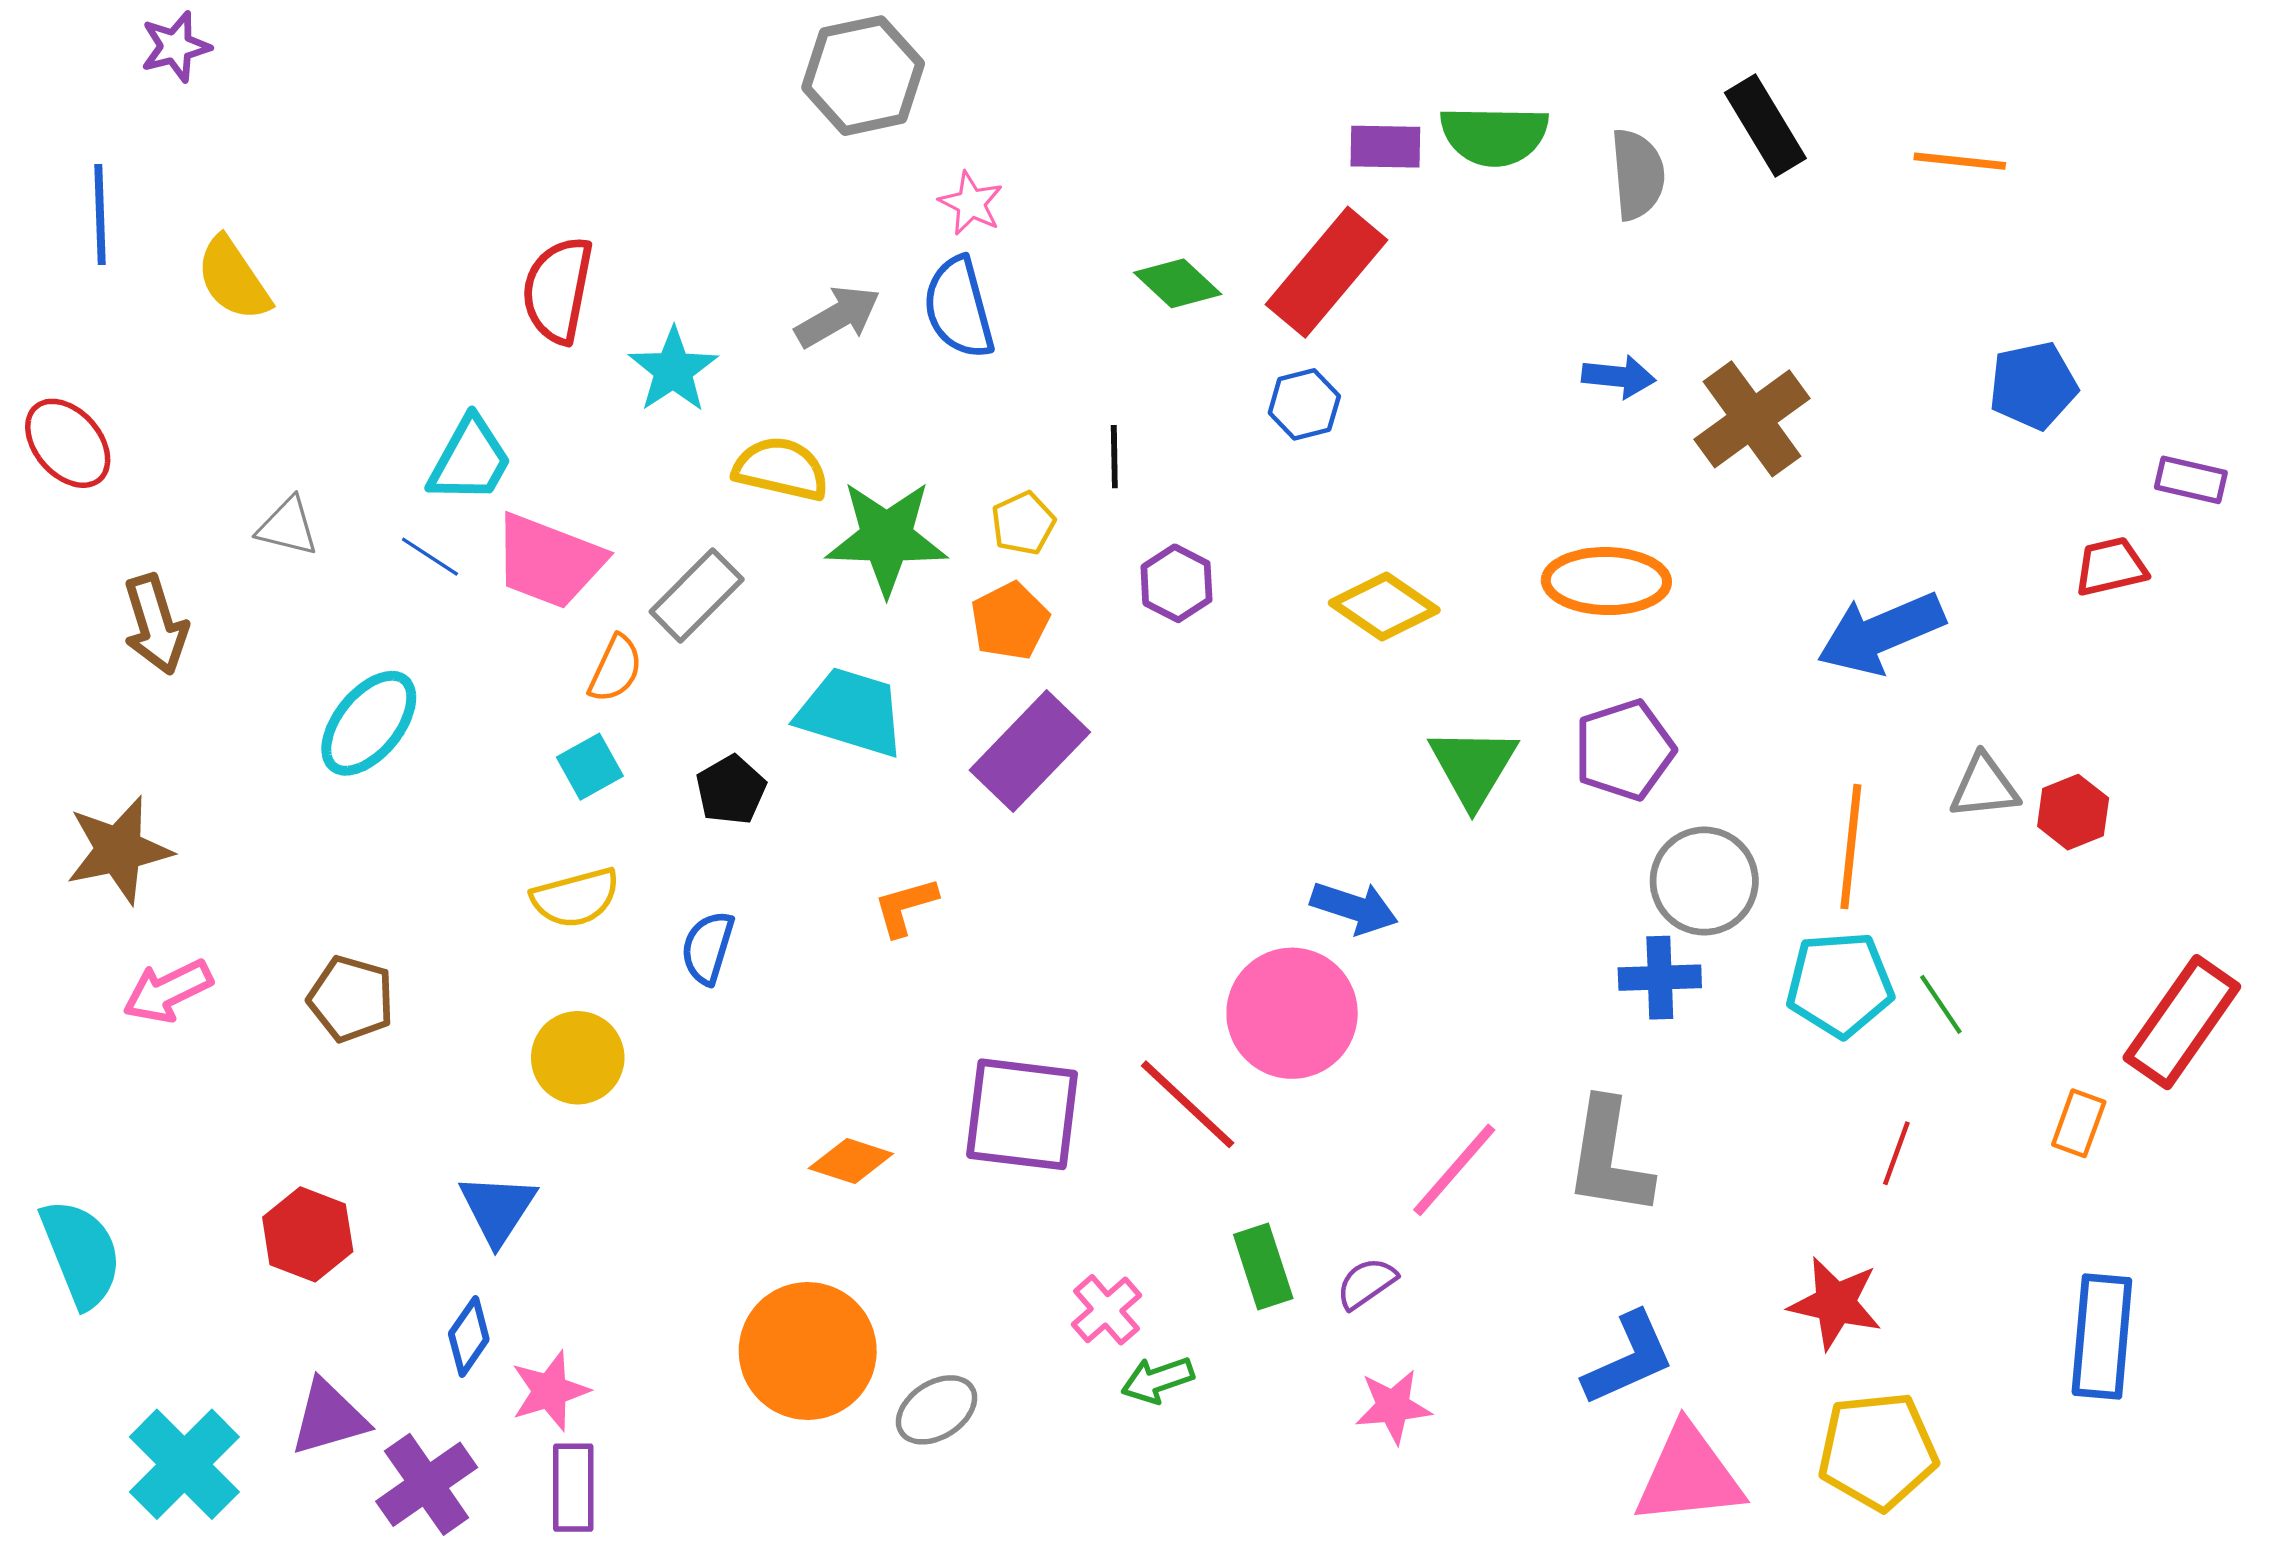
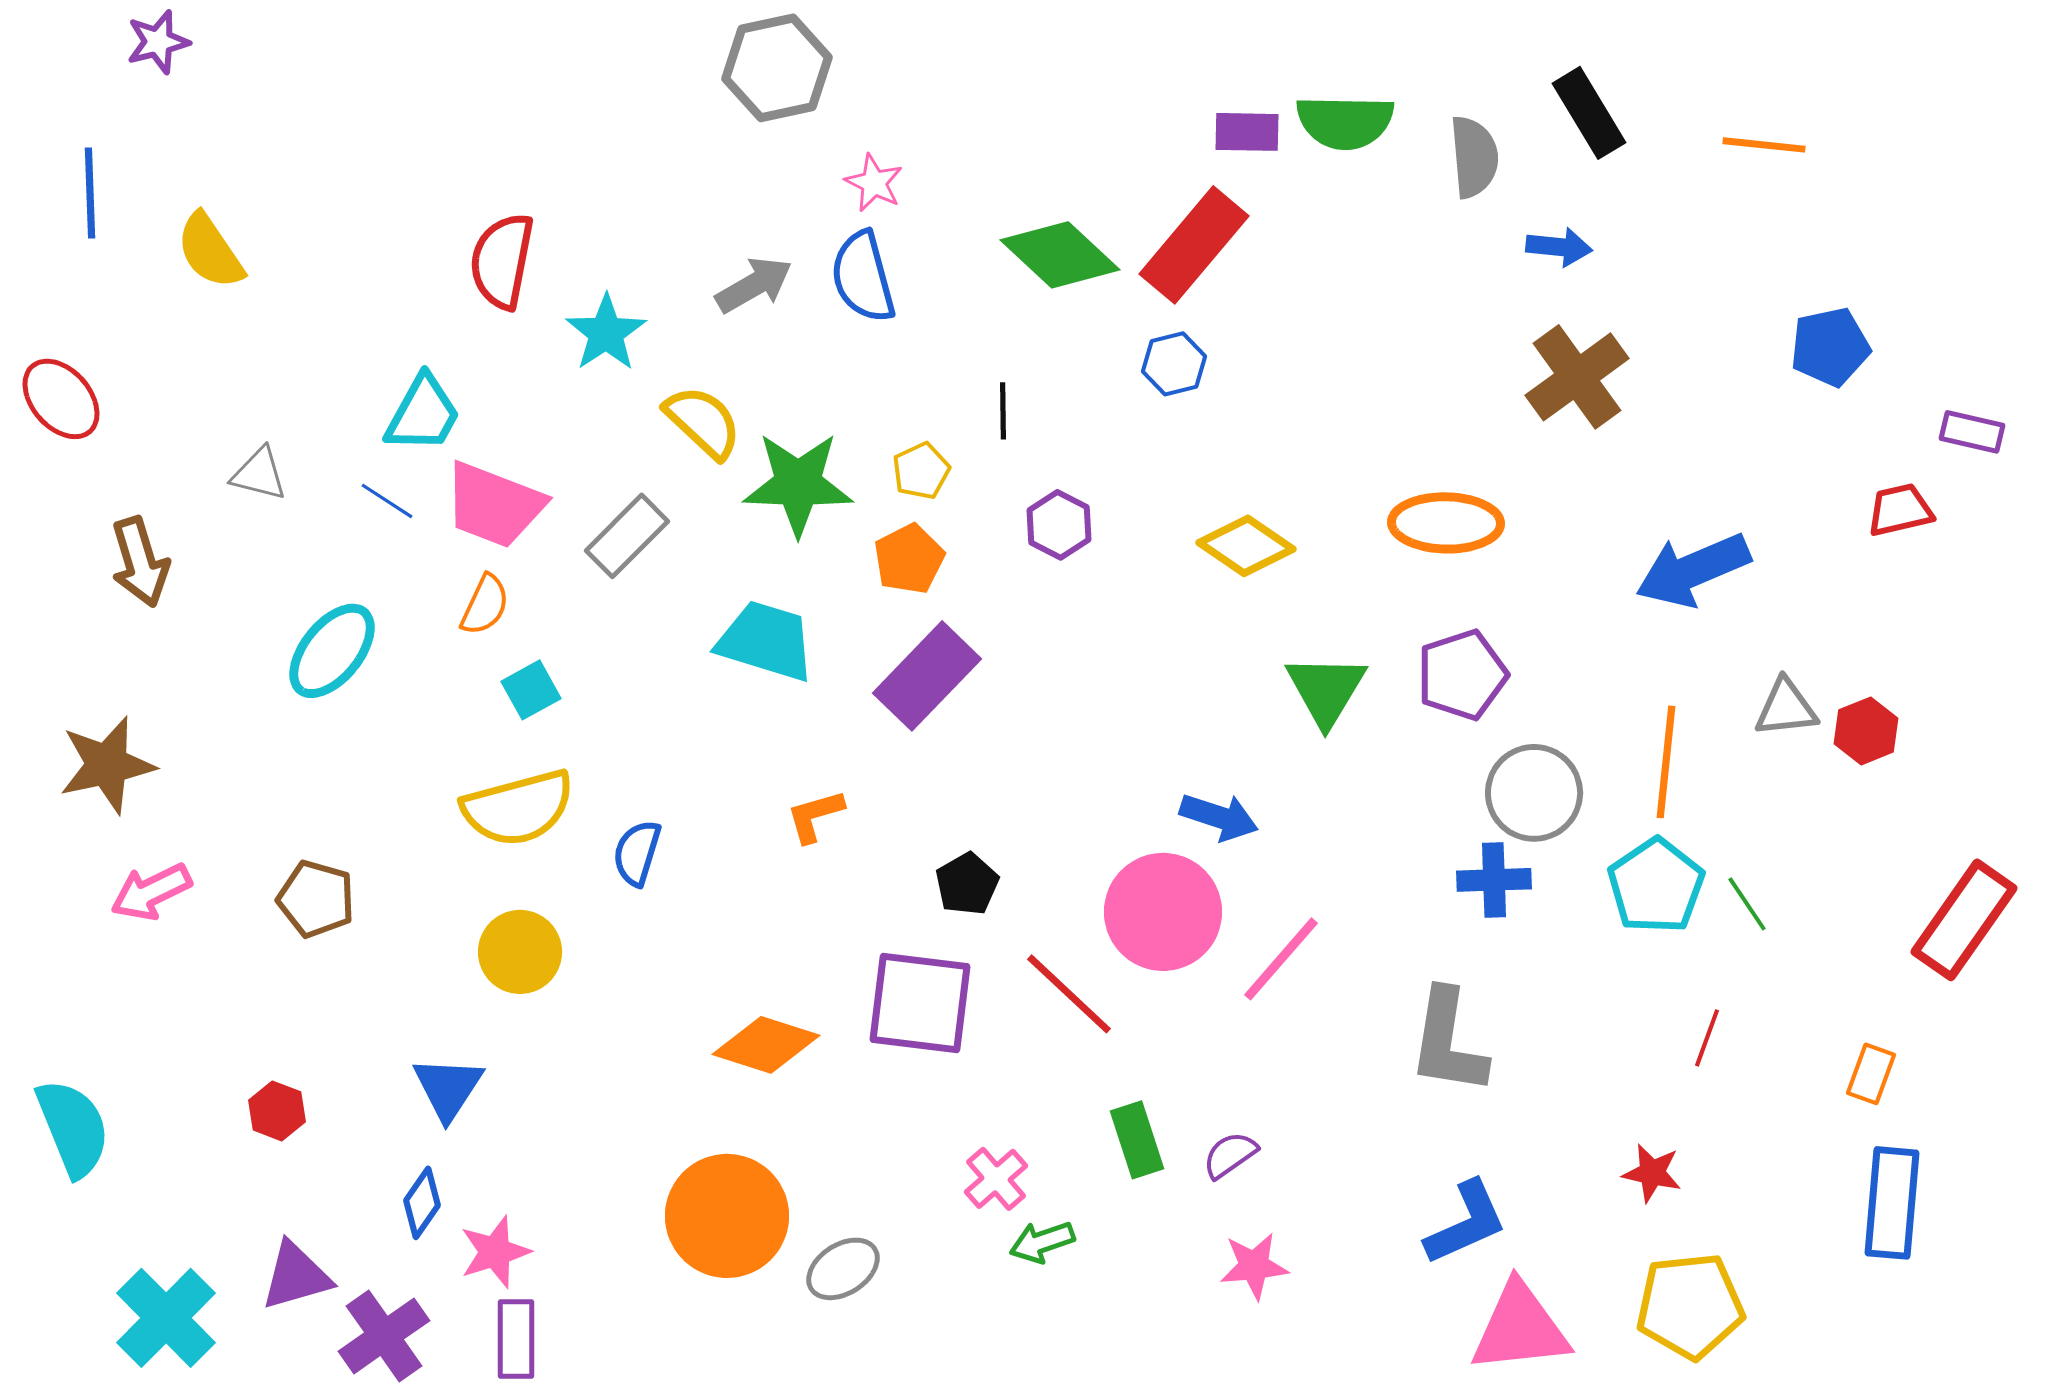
green diamond: (1178, 283) -> (1060, 255), size x1.5
blue arrow: (1619, 377) -> (1559, 247), moved
yellow semicircle: (781, 469) -> (703, 422), turned 30
orange semicircle: (615, 669) -> (485, 605), moved
black pentagon: (731, 790) -> (967, 884), moved
yellow semicircle: (575, 898) -> (518, 808), size x1.4
cyan pentagon: (1840, 984) -> (1656, 886), turned -30
orange rectangle: (2079, 1123) -> (1871, 1074), moved
orange diamond: (851, 1161) -> (766, 1045), size x1.4
pink line: (1454, 1170) -> (1281, 959), moved
red hexagon: (308, 1234) -> (277, 1111), size x0.7
red star: (1835, 1303) -> (1652, 1173), size x0.7

